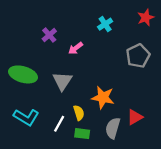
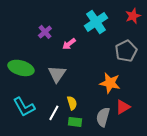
cyan cross: (105, 24) -> (96, 22), size x1.6
orange star: (103, 97) -> (110, 83), moved
cyan L-shape: (26, 117) -> (24, 107), turned 30

